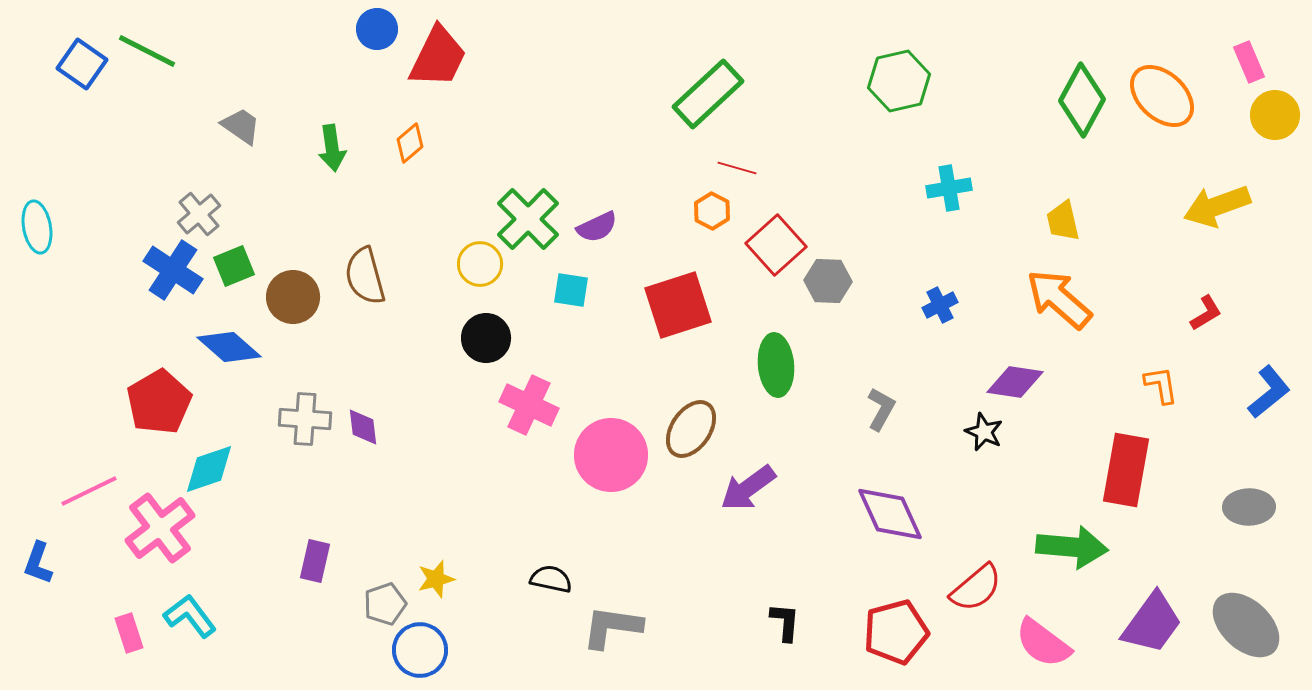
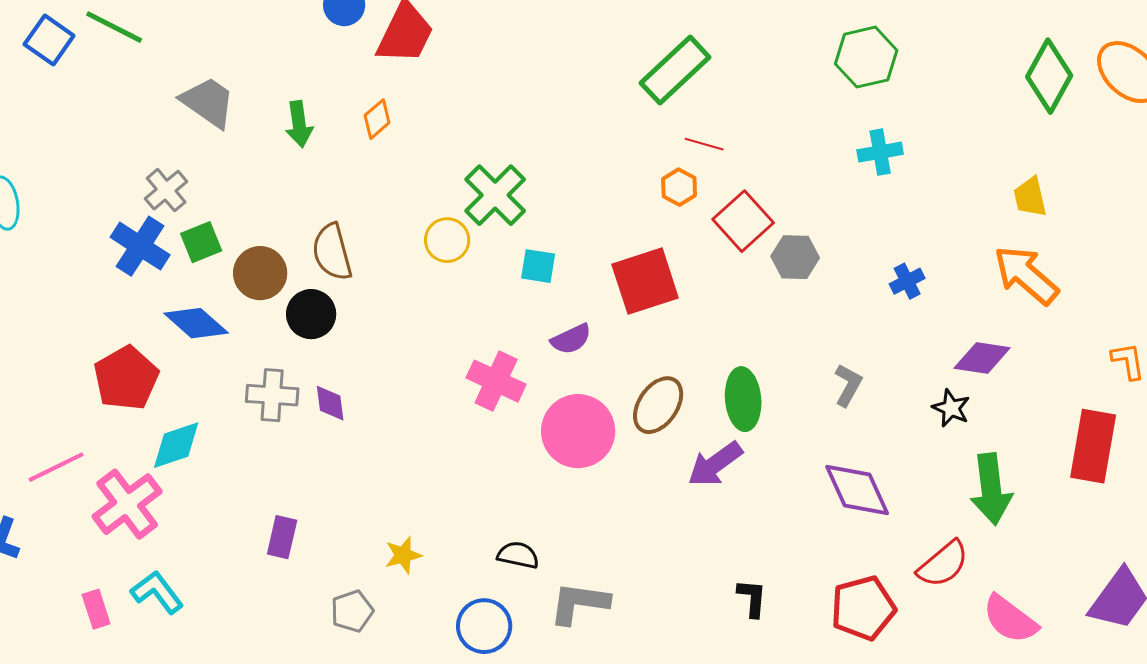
gray trapezoid: (241, 126) -> (208, 102), size x1.4
cyan cross: (949, 188) -> (880, 152), moved
purple semicircle: (597, 227) -> (571, 339), moved
black circle: (486, 338) -> (311, 314), moved
green ellipse: (776, 365) -> (743, 399), moved
green arrow: (1072, 547) -> (991, 489), moved, turned 78
gray pentagon: (385, 604) -> (352, 611), moved
blue circle: (420, 650) -> (484, 626), moved

